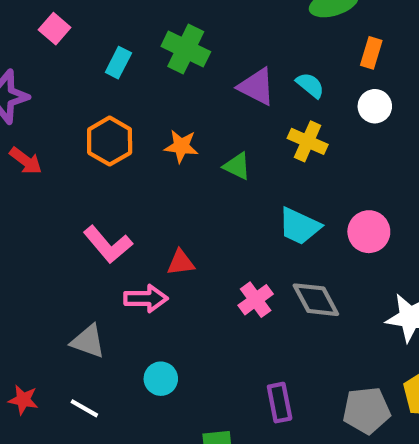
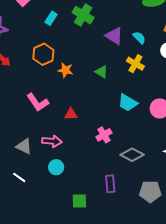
orange star: (181, 146) -> (65, 70), moved
pink arrow: (146, 299) -> (52, 141), moved
gray diamond: (316, 300) -> (132, 155), moved, turned -40

